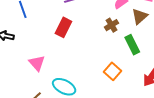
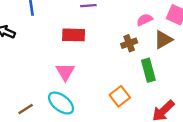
red rectangle: (63, 27) -> (74, 35), turned 54
pink triangle: (37, 63) -> (65, 72), moved

